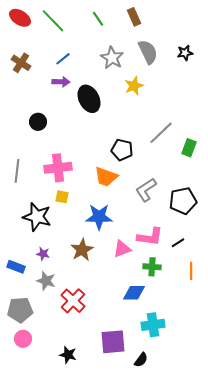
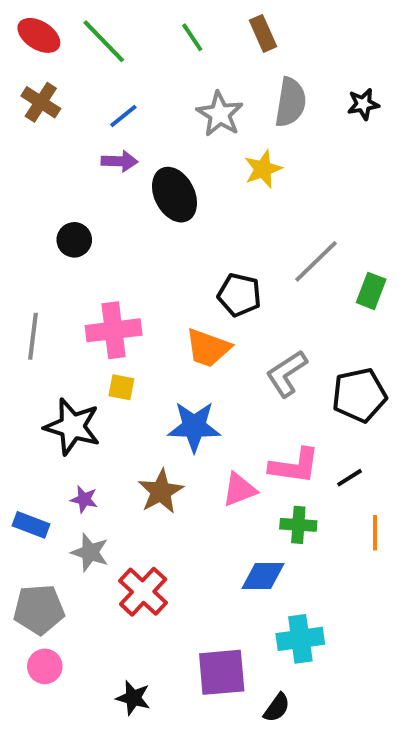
gray semicircle: (148, 52) -> (290, 102), turned 35
brown cross: (21, 63) -> (41, 102), moved

